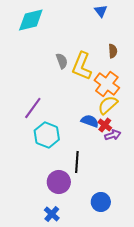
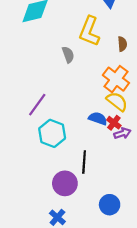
yellow L-shape: (82, 66) -> (89, 31), moved
yellow semicircle: (108, 105) -> (117, 101), turned 80

